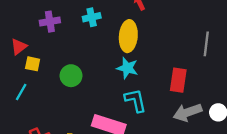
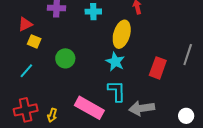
red rectangle: (178, 80) -> (158, 68), moved
cyan line: (21, 92) -> (26, 71), moved
gray arrow: (188, 112) -> (142, 108), moved

